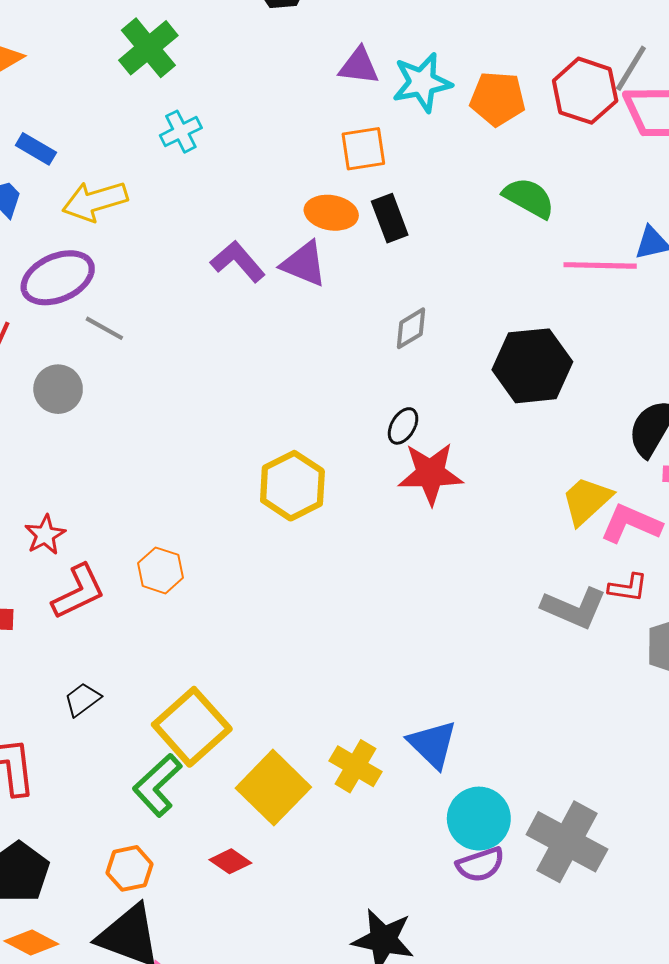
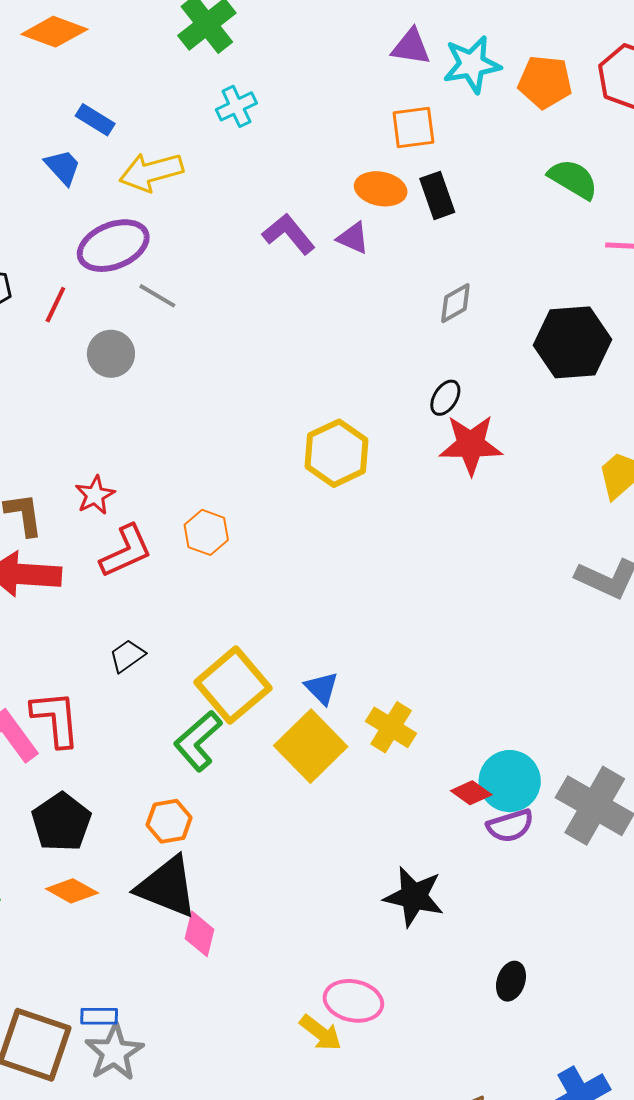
purple triangle: (304, 264) -> (353, 238), size x0.7
blue triangle: (433, 744) -> (322, 688), moved, size x0.7
red diamond: (230, 861) -> (471, 793), moved

